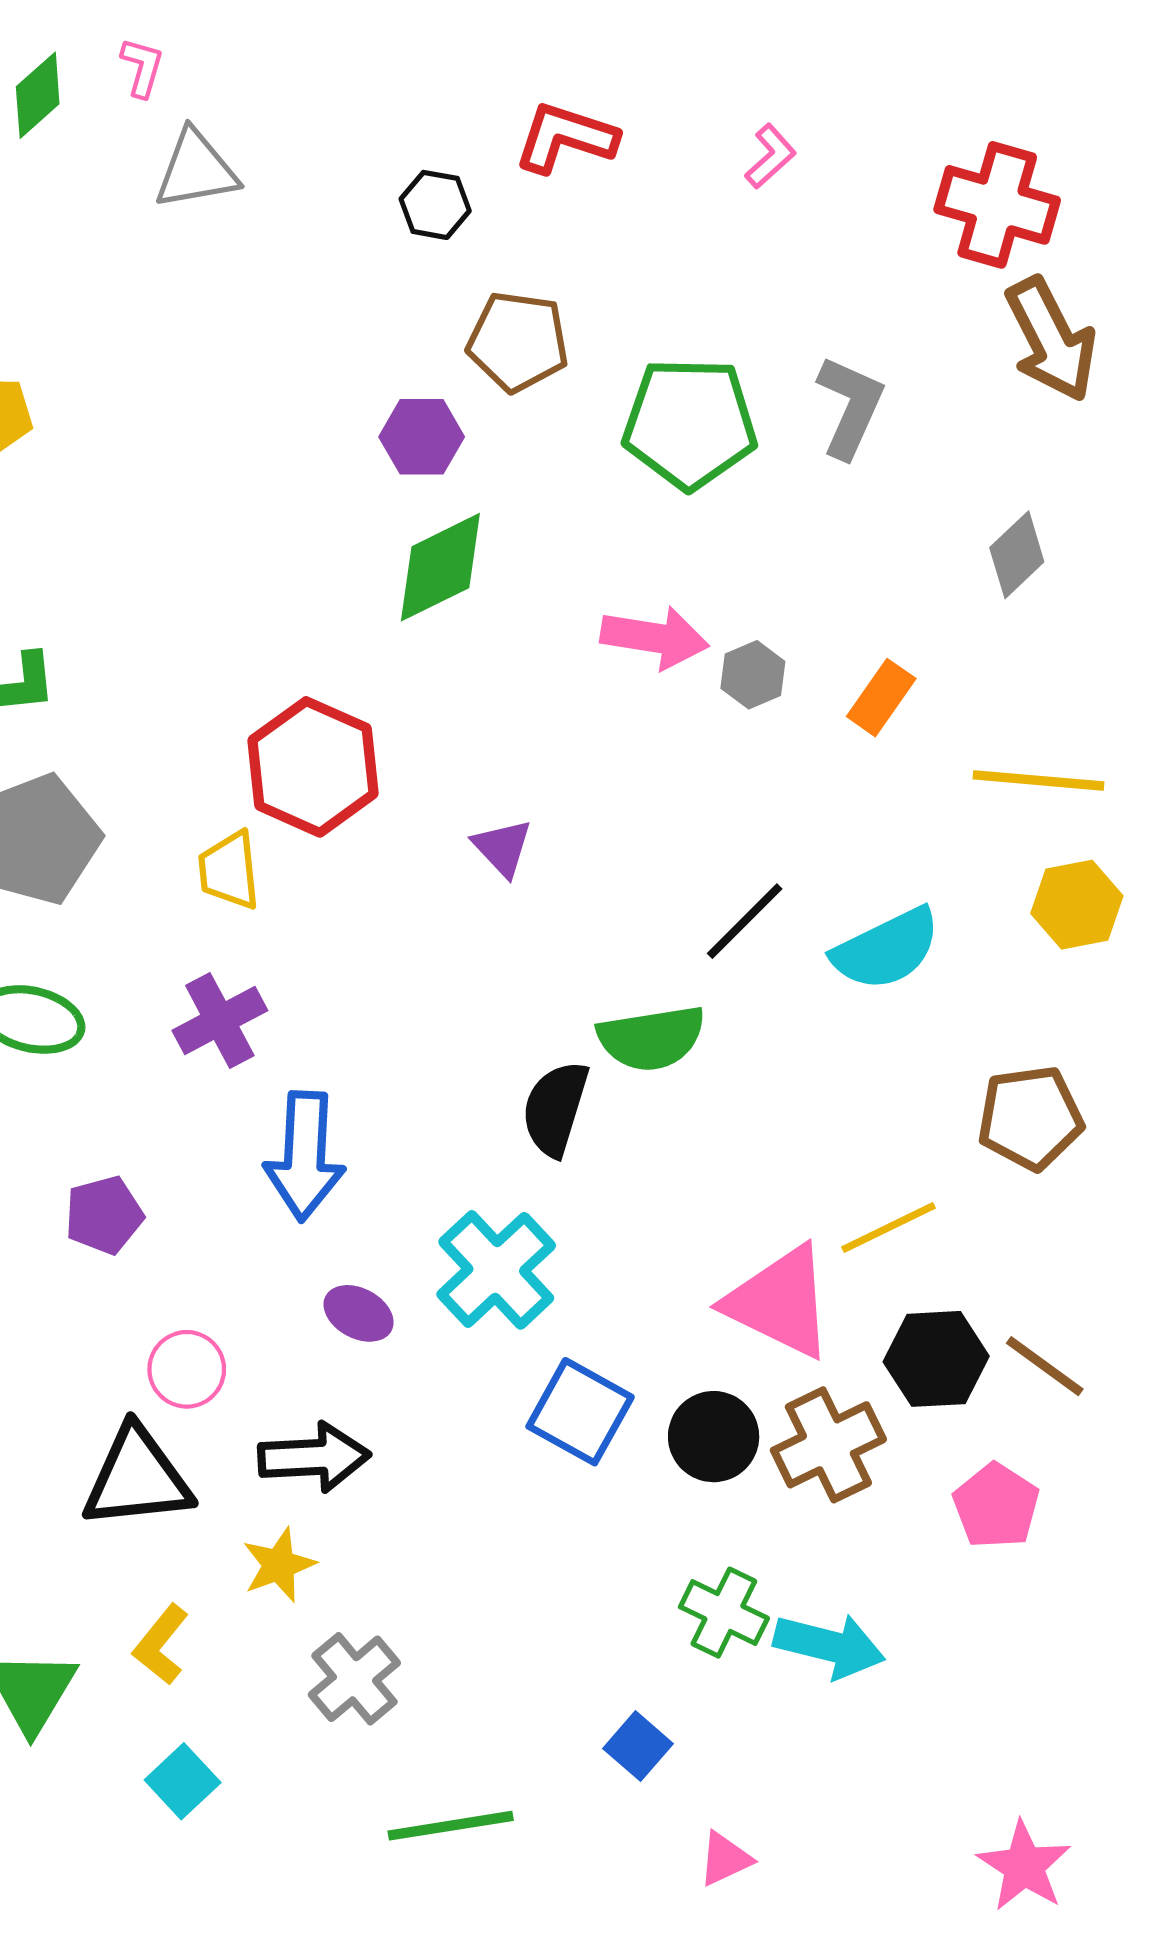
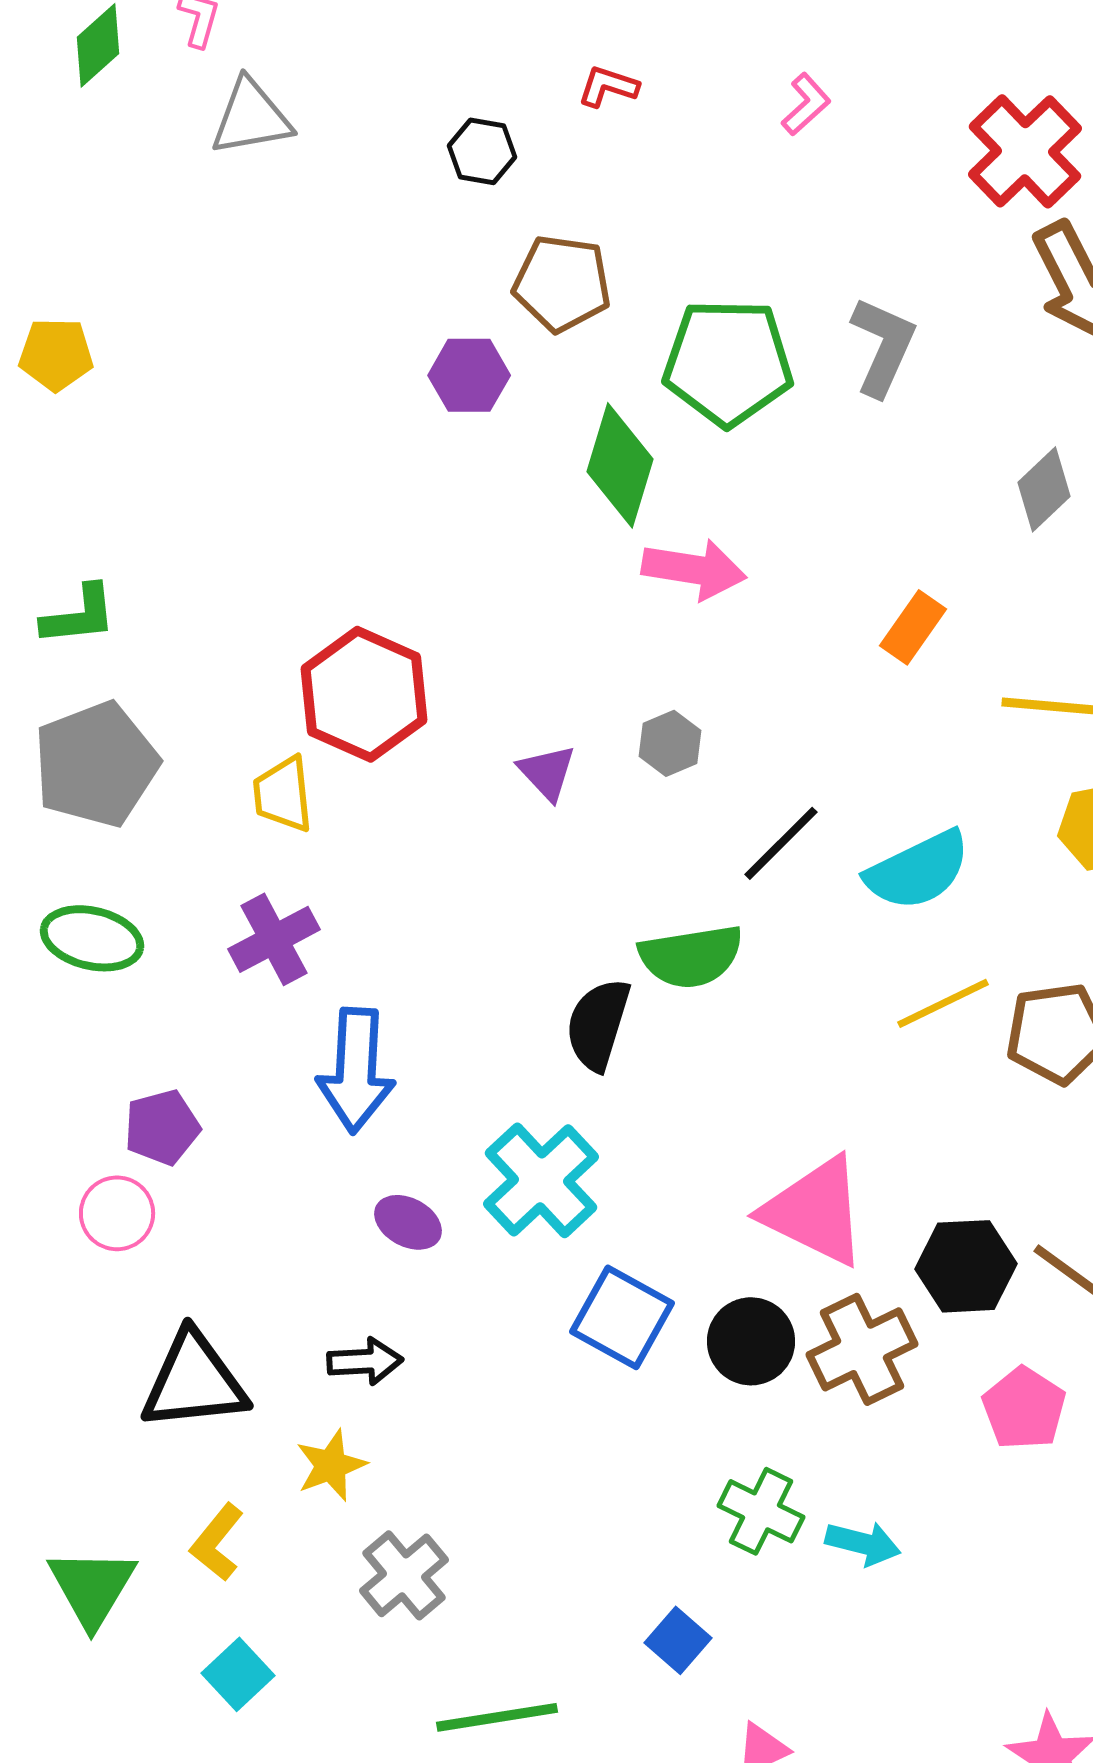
red L-shape: (566, 138) -> (608, 86), size x0.6
red cross: (997, 205) -> (1025, 151), turned 30
green diamond: (440, 567) -> (620, 465), moved, turned -47
gray hexagon: (753, 675) -> (670, 743), moved
yellow line: (888, 1228) -> (943, 1003), moved
pink circle: (187, 1369) -> (117, 1213), moved
black arrow: (314, 1457) -> (365, 1361), size x0.7
cyan arrow: (829, 1646) -> (863, 1543), size x0.7

